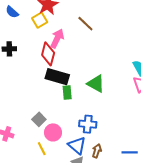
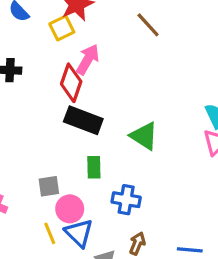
brown line: (85, 24) -> (148, 25), moved
green rectangle: (67, 92) -> (94, 167), moved
gray square: (39, 119) -> (49, 186), turned 32
blue triangle: (77, 145) -> (79, 233), moved

